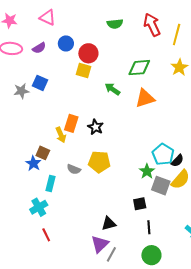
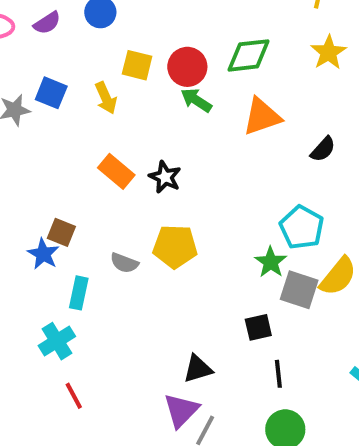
red circle: (88, 53) -> (187, 67), moved
orange rectangle: (71, 123) -> (116, 171), turned -66
yellow arrow: (61, 135) -> (106, 98), moved
black semicircle: (177, 161) -> (323, 149), moved

